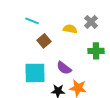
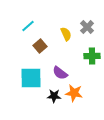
cyan line: (32, 21) -> (28, 26), turned -64
yellow semicircle: (70, 29) -> (66, 34), turned 56

